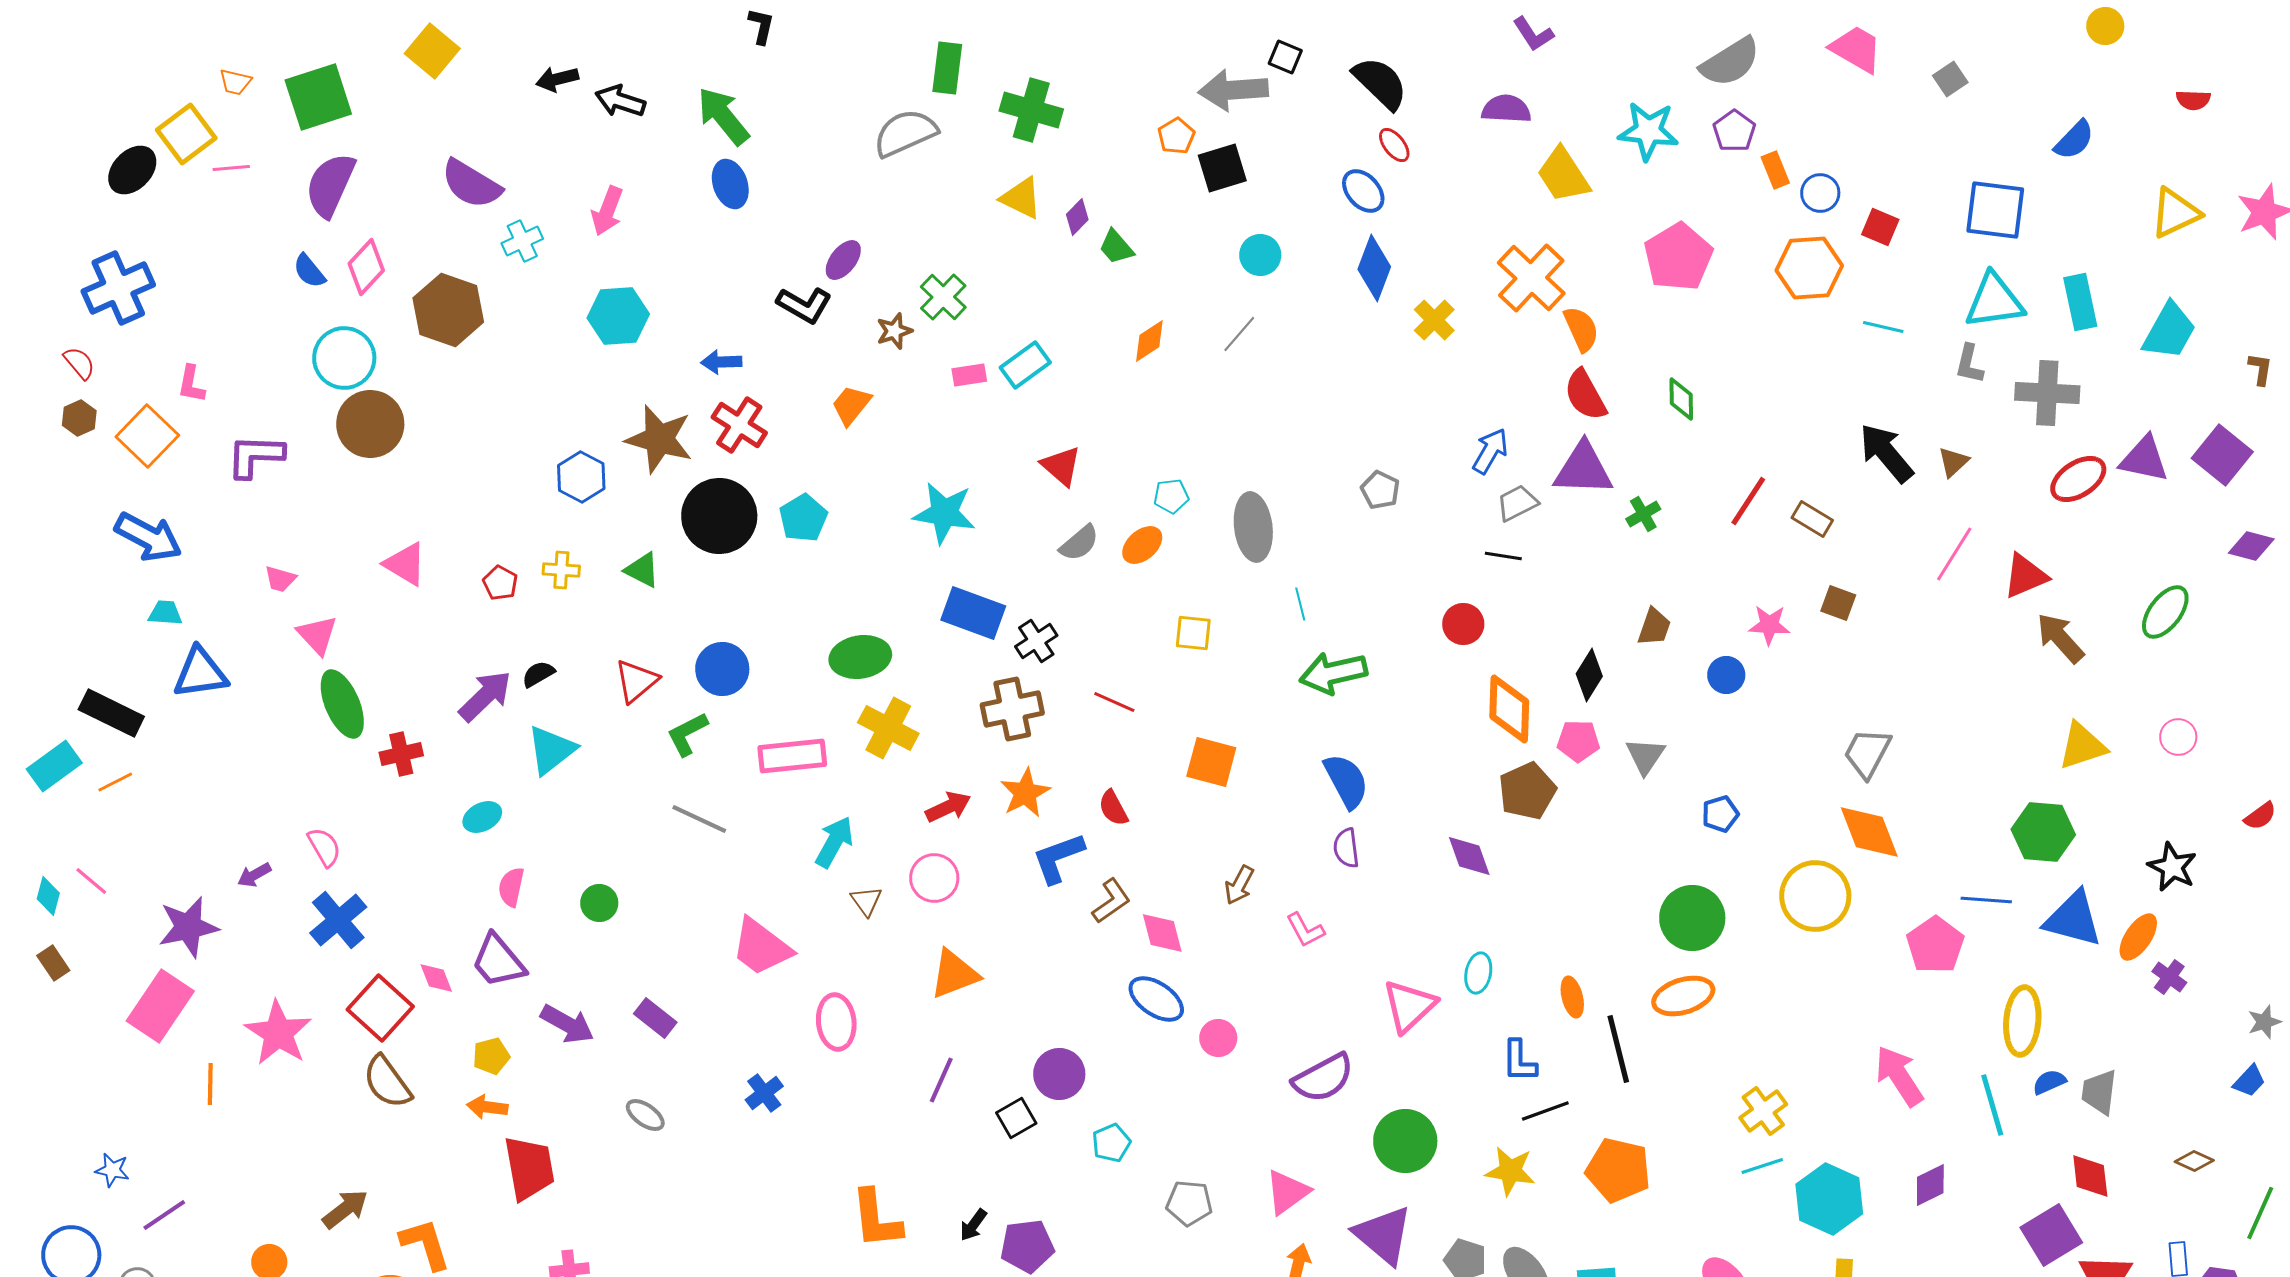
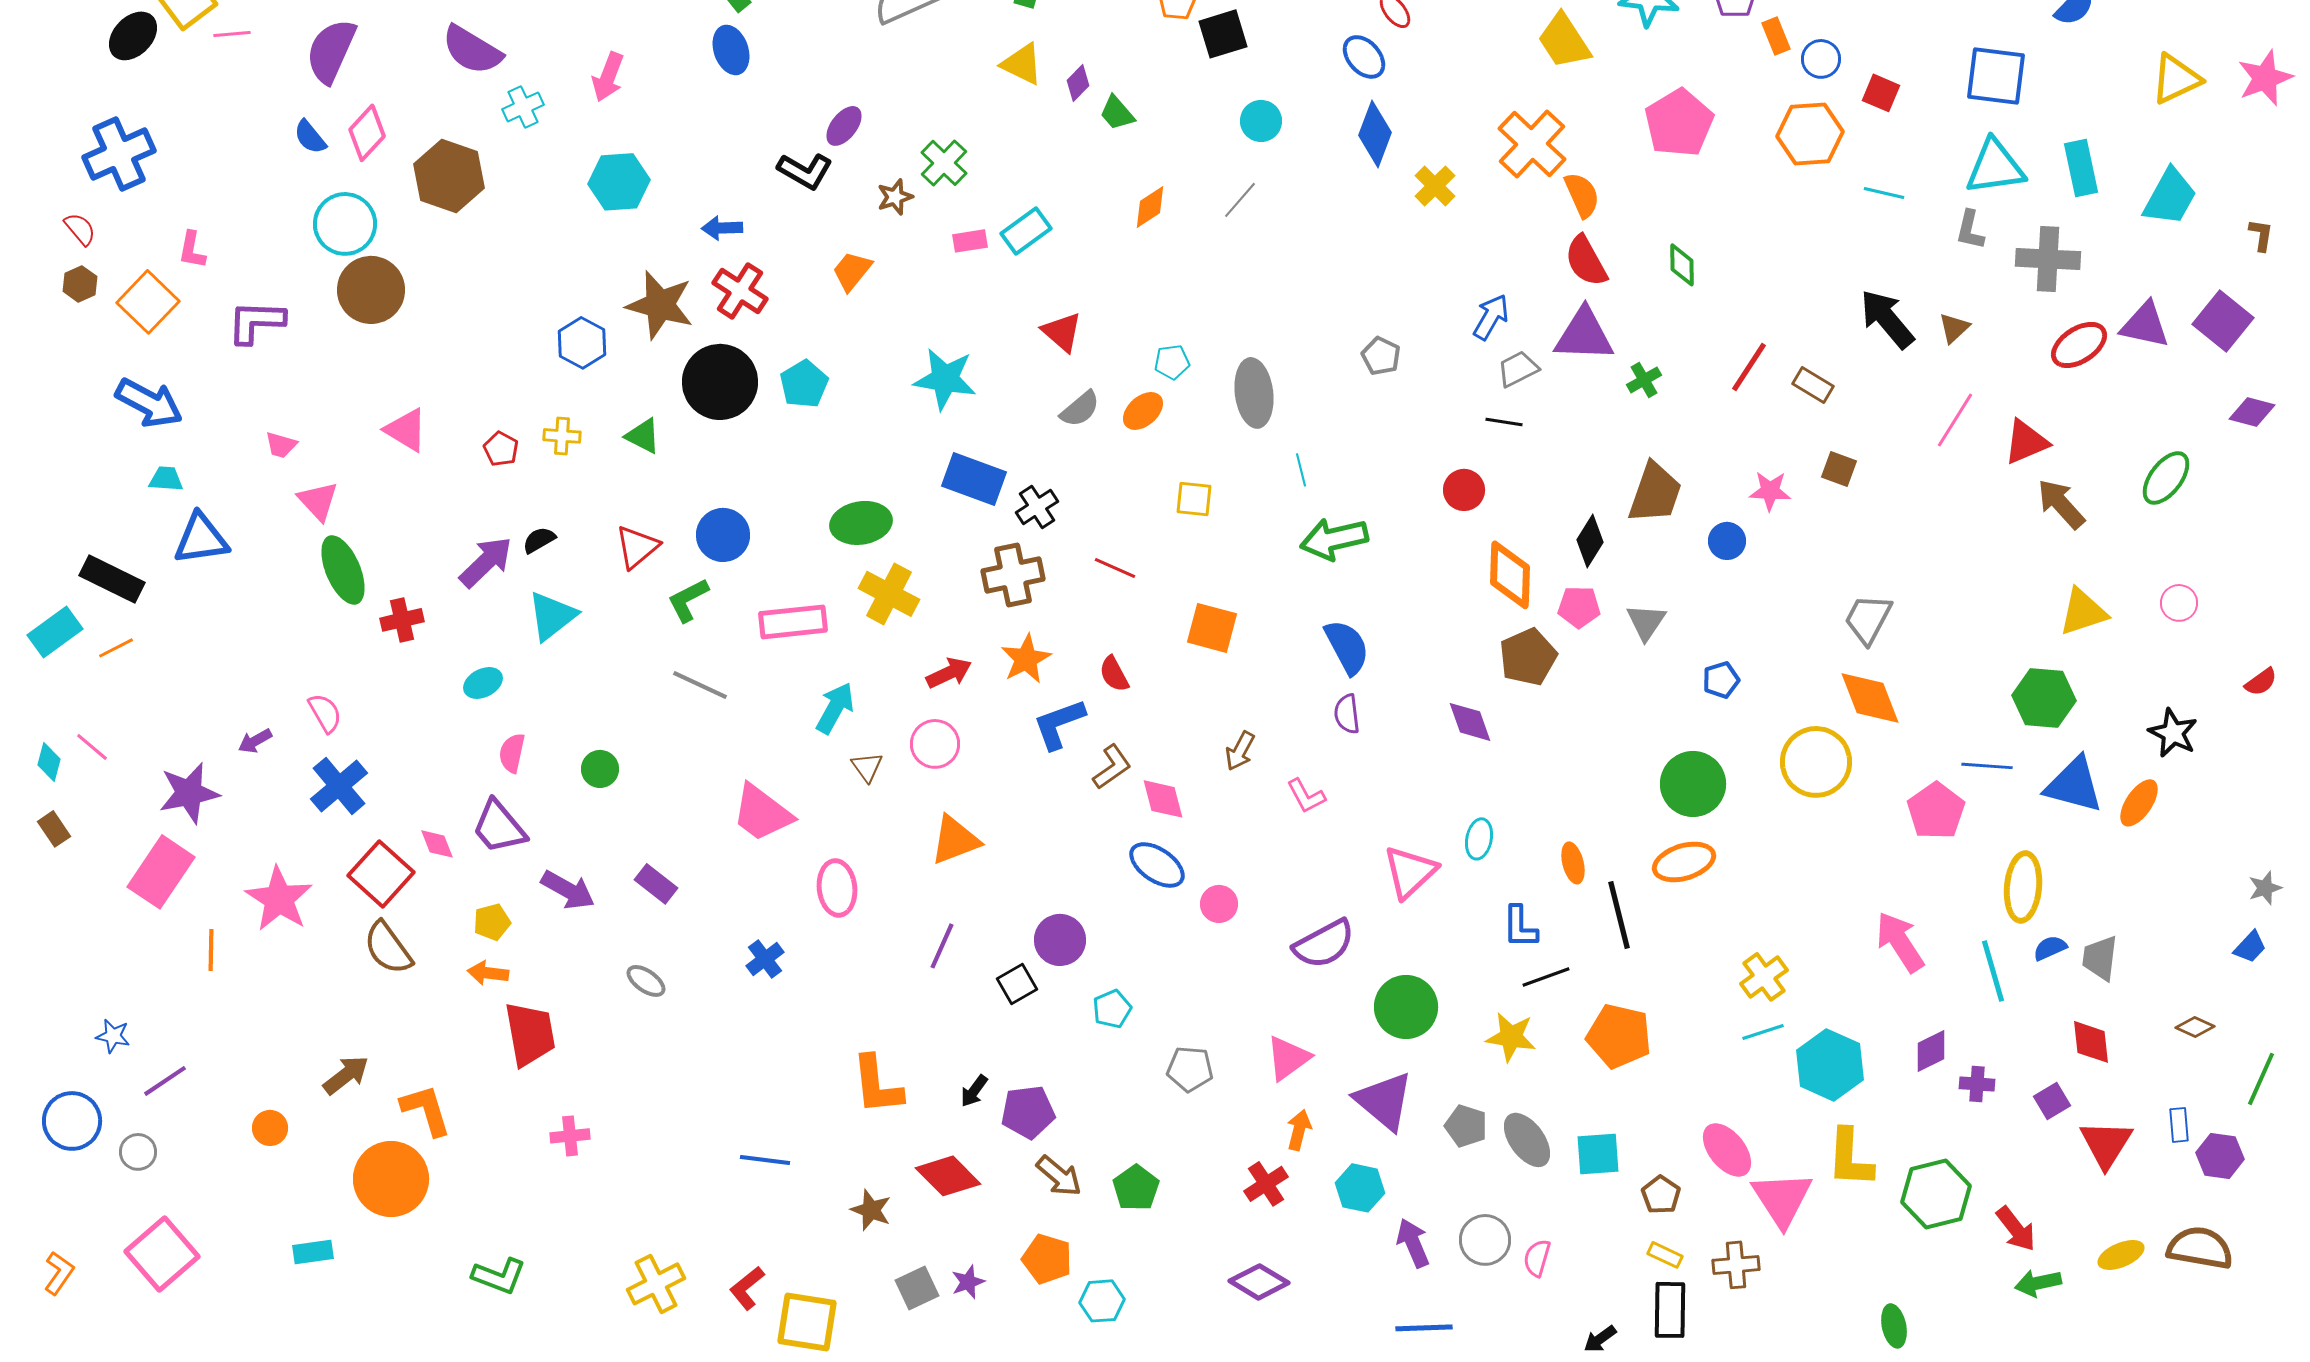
brown trapezoid: (1654, 627) -> (1655, 493), size x1.6
purple cross: (2169, 977) -> (1977, 1084), moved, turned -32
purple square: (2051, 1235) -> (2052, 1101), size x0.6

